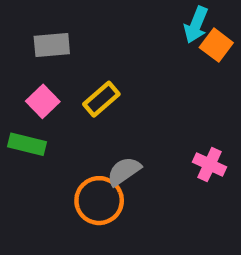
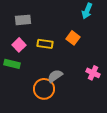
orange square: (216, 45) -> (73, 38), moved
yellow rectangle: (101, 99) -> (45, 44), turned 49

